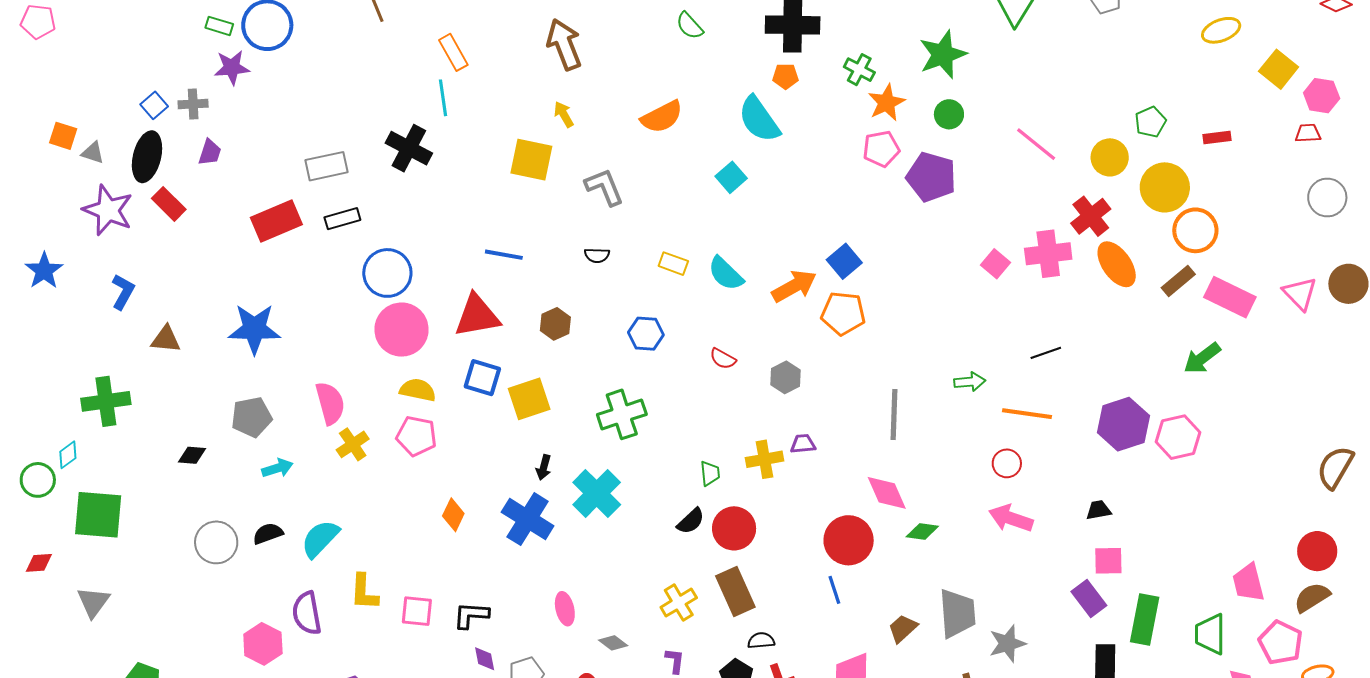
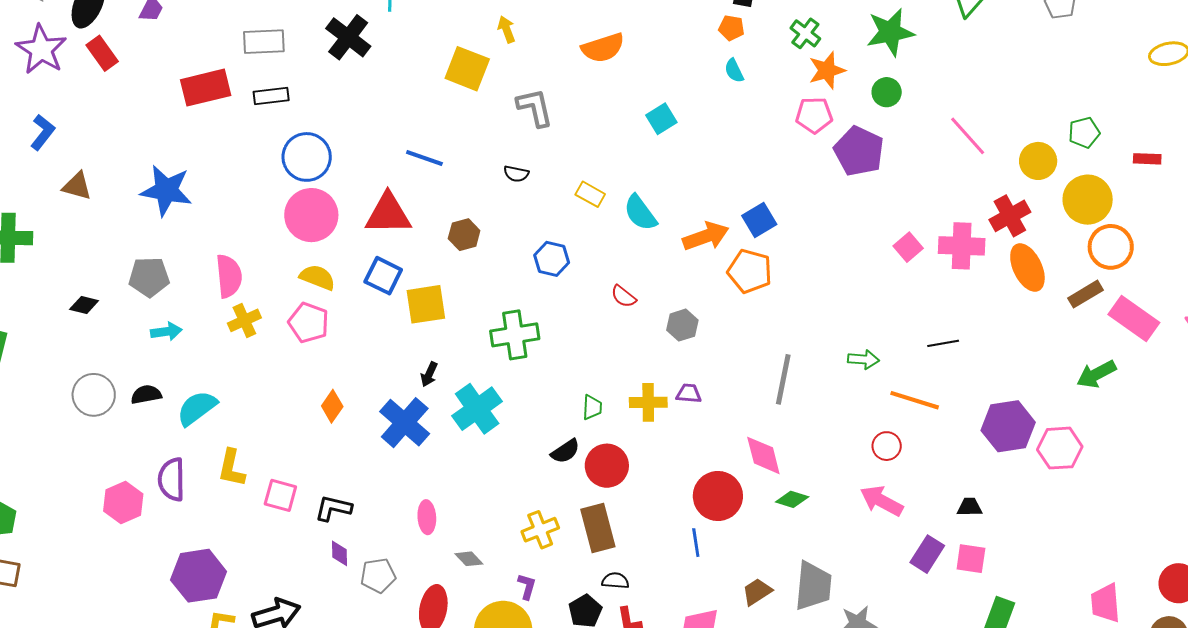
cyan semicircle: (759, 119) -> (734, 71), moved, size x0.5
purple rectangle: (1089, 599) -> (927, 554), moved, turned 60

